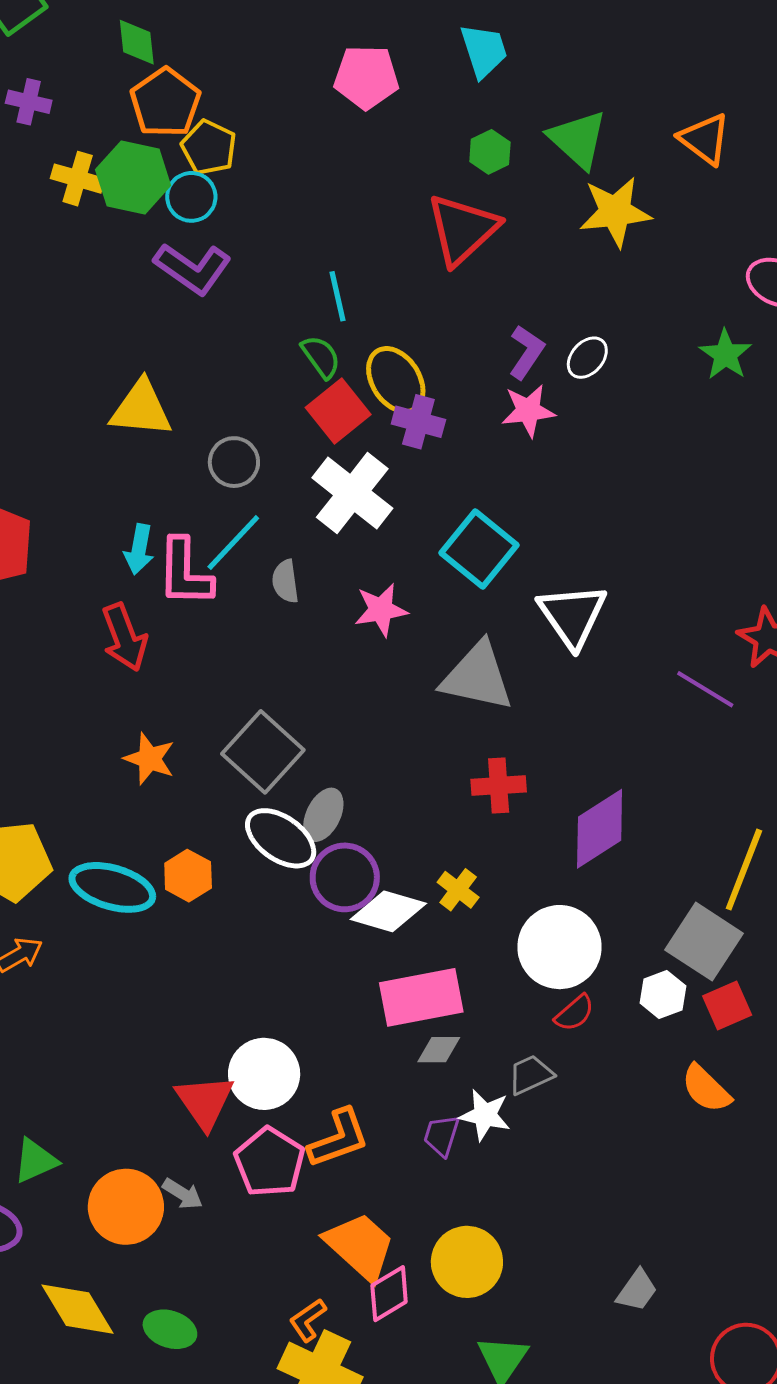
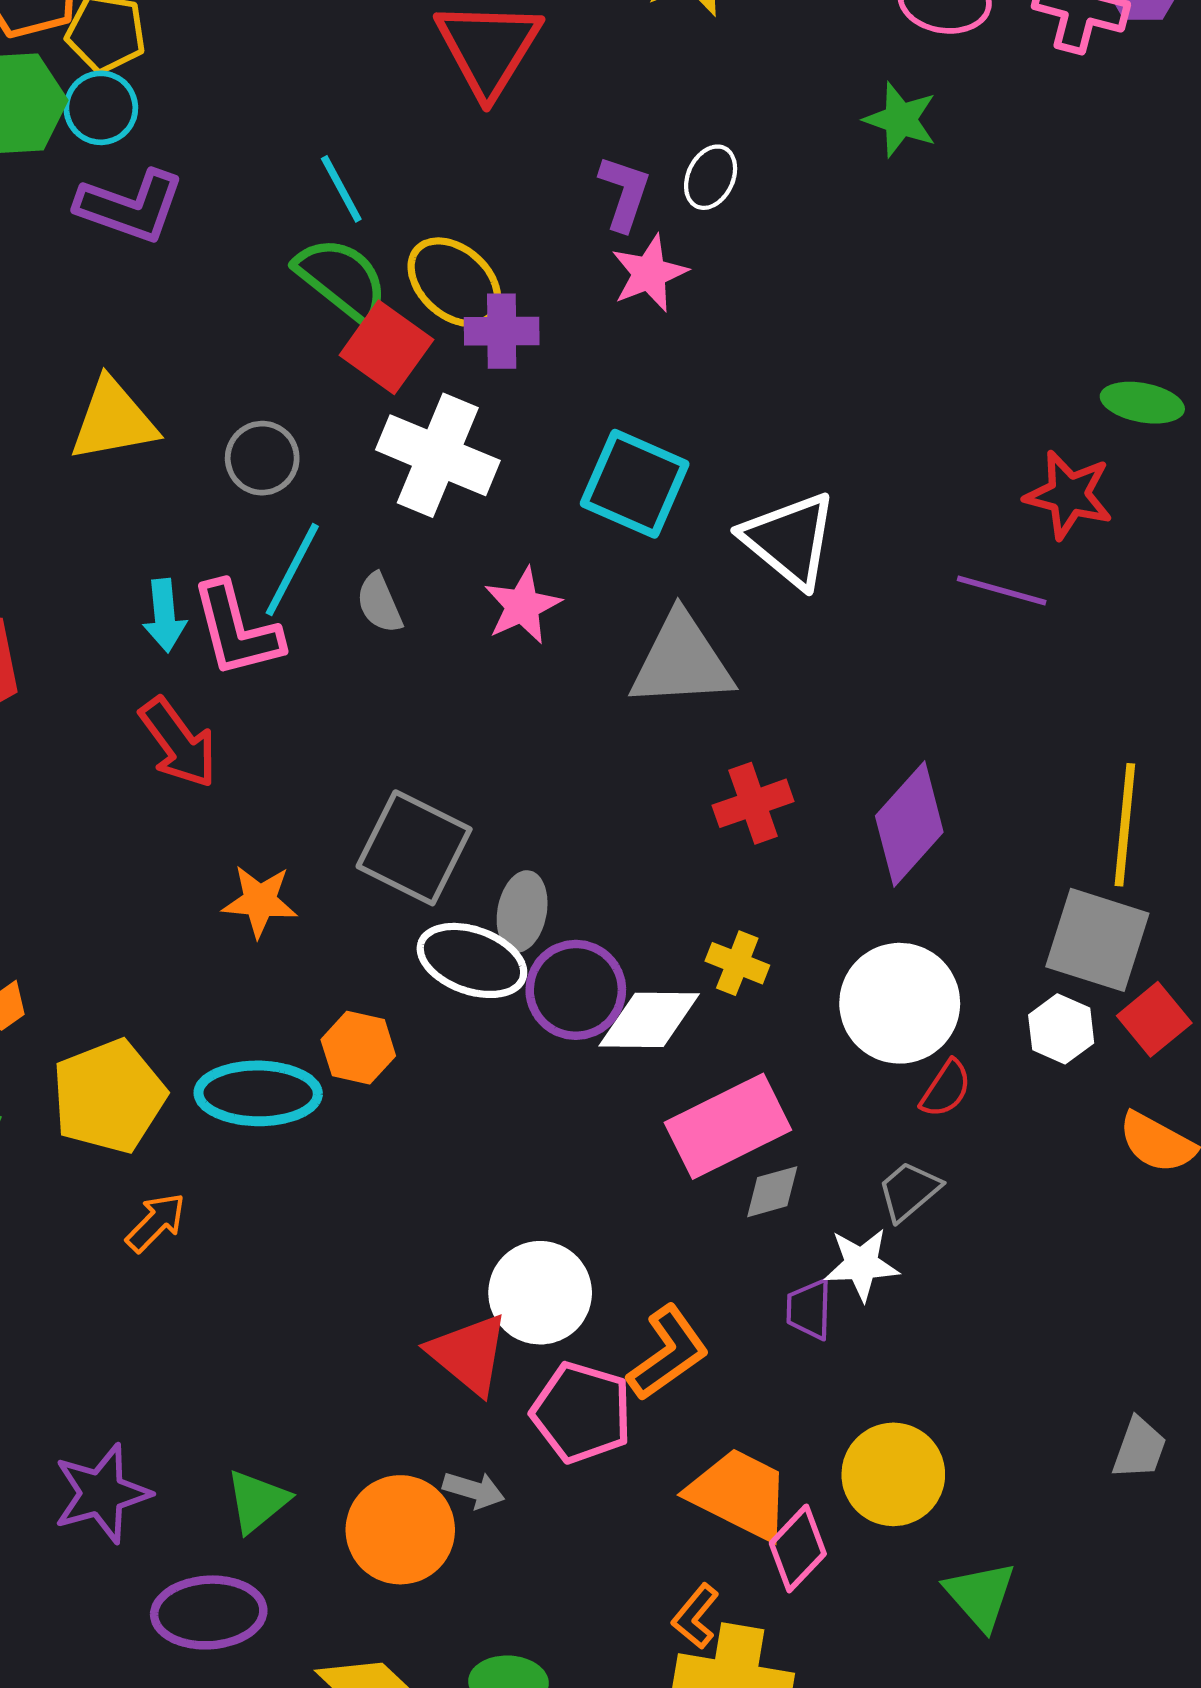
green semicircle: (321, 357) -> (342, 279), size x1.5

